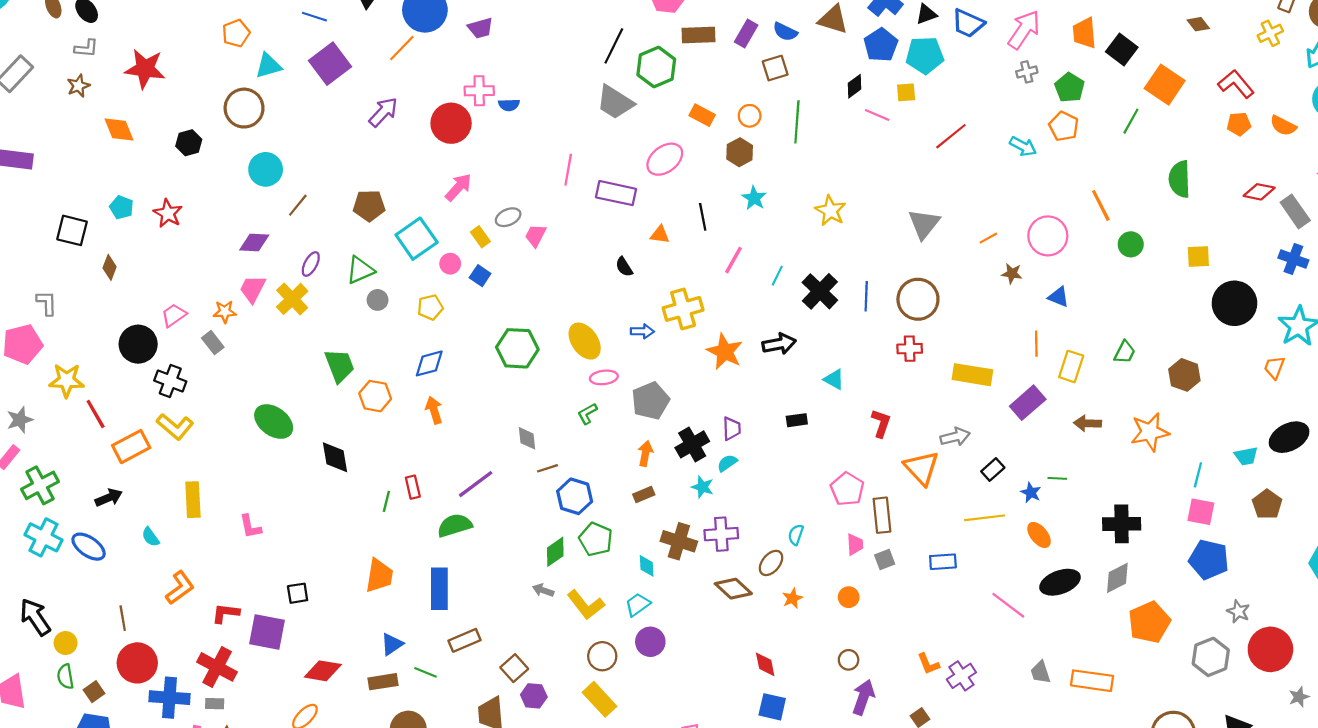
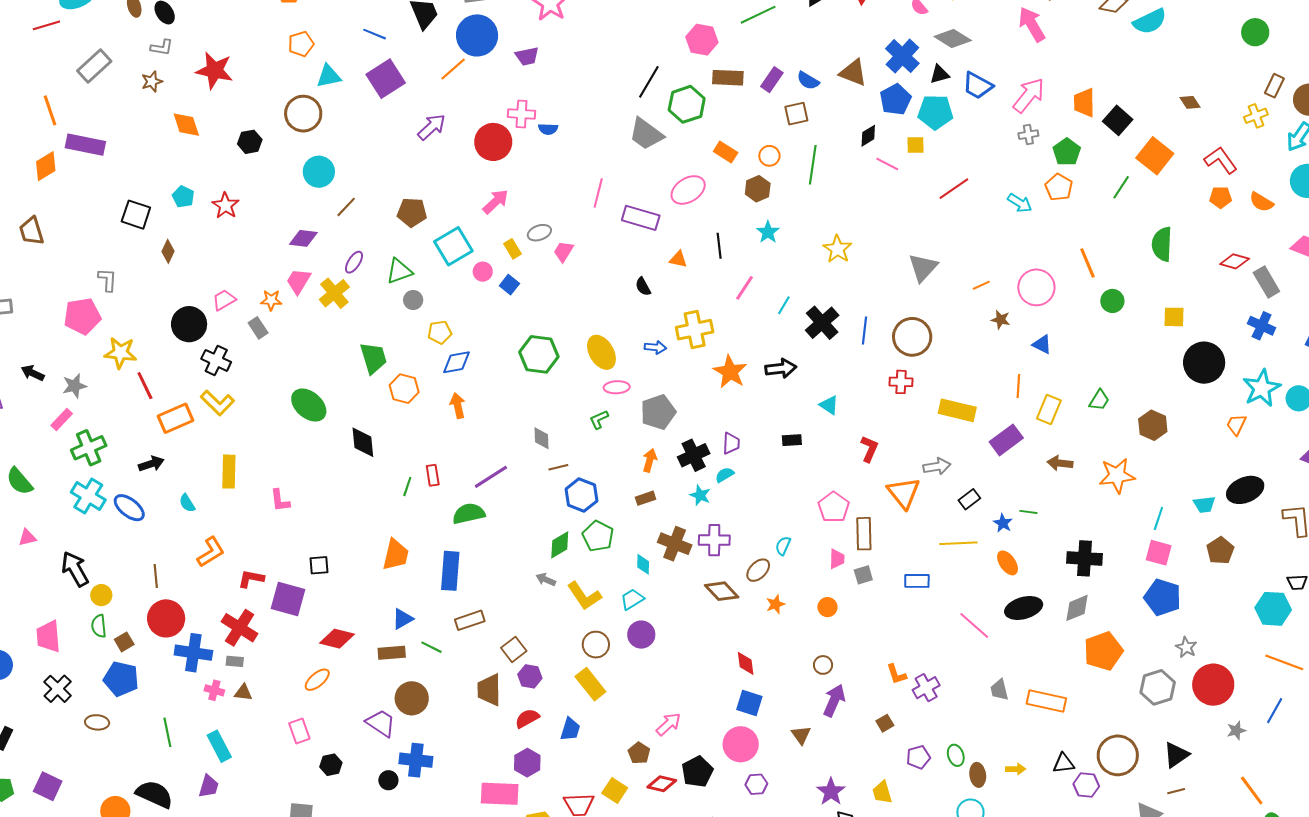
yellow pentagon: (430, 307) -> (440, 332), moved

